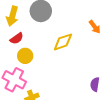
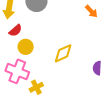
yellow diamond: (63, 42) -> (63, 53), moved

